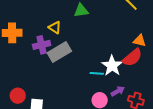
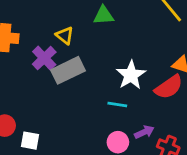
purple cross: (42, 45) -> (44, 58), turned -36
white star: (112, 66) -> (131, 75), moved

